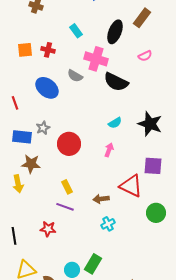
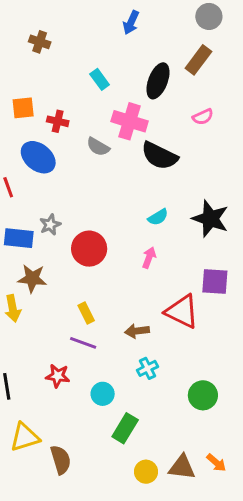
red cross: (48, 50) -> (58, 121), moved
blue ellipse: (47, 88) -> (38, 157), moved
green circle: (156, 213) -> (203, 395), moved
cyan circle: (72, 270) -> (103, 394), moved

